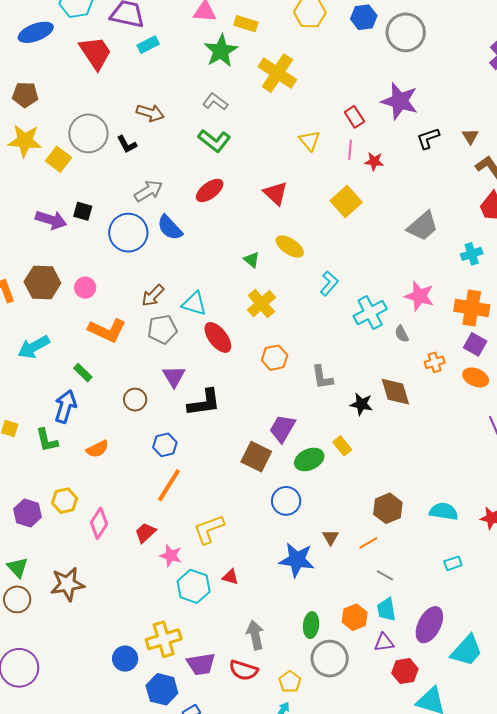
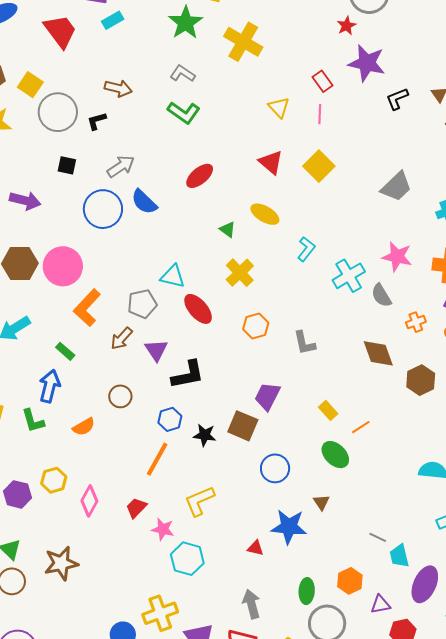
black L-shape: (127, 144) -> (97, 121), turned 105
yellow square: (58, 159) -> (30, 85), moved
red star: (374, 161) -> (347, 26), moved, turned -30
red ellipse: (210, 190) -> (200, 176), moved
red triangle: (276, 193) -> (271, 162), moved
black square: (83, 211) -> (67, 165), moved
pink circle: (85, 288) -> (63, 266), size x1.8
brown arrow: (153, 296) -> (121, 338), moved
orange L-shape: (107, 330) -> (87, 308), turned 111
gray semicircle: (402, 334) -> (381, 295), size x1.4
brown circle: (135, 400) -> (120, 396), moved
black star: (361, 404) -> (205, 435), moved
blue hexagon: (165, 445) -> (170, 419), moved
green ellipse: (309, 459) -> (335, 455), moved, turned 72
brown hexagon: (388, 508) -> (421, 380), moved
orange line: (368, 543) -> (361, 427), moved
red triangle: (230, 577) -> (255, 548), moved
cyan trapezoid: (386, 610) -> (399, 556), moved

